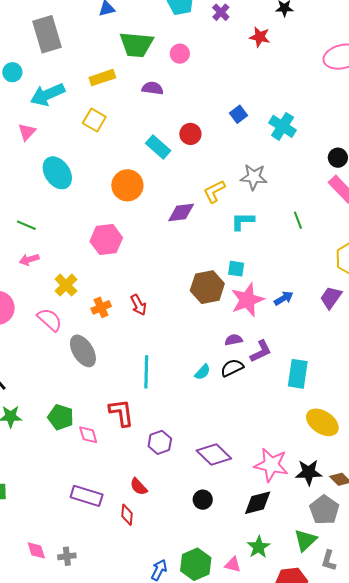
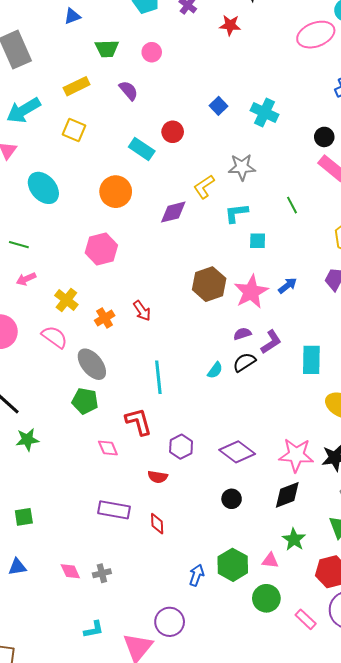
green trapezoid: (136, 45) -> (107, 49), size x0.7
purple semicircle: (153, 88) -> (129, 91), turned 50
cyan square: (236, 269) -> (258, 241), moved
green pentagon: (61, 417) -> (85, 401), moved
red semicircle: (139, 487) -> (158, 477), moved, turned -30

